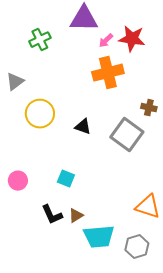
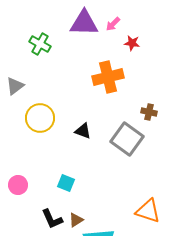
red star: (132, 39) -> (132, 43), size x0.6
green cross: (40, 40) -> (40, 44), turned -35
pink arrow: (106, 41) -> (113, 24), moved

